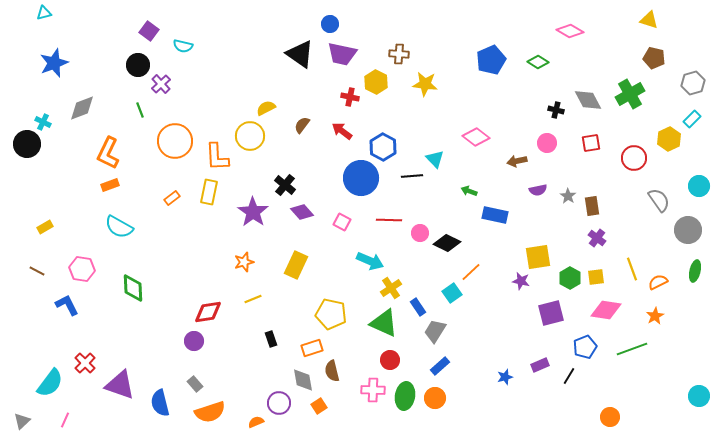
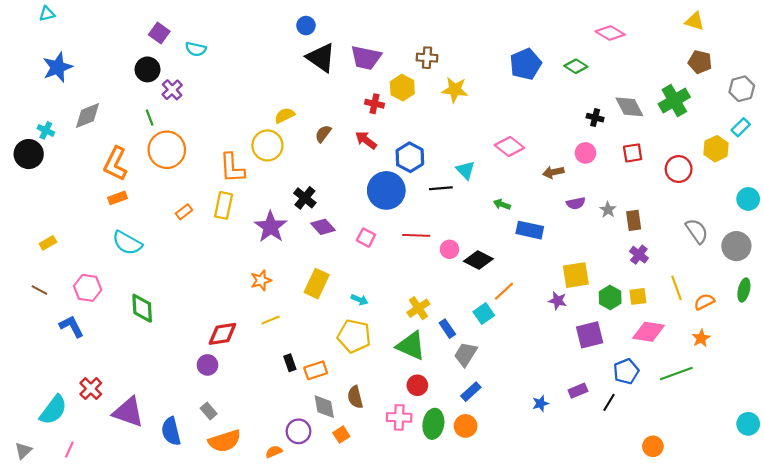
blue circle: (330, 24) -> (306, 26), moved
orange circle: (175, 141) -> (167, 150), moved
gray semicircle: (659, 200) -> (697, 231), moved
cyan arrow: (370, 261) -> (360, 300), moved, size x0.6
orange rectangle: (312, 348) -> (316, 370), moved

